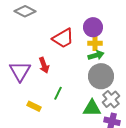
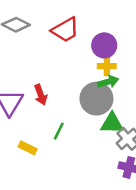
red trapezoid: (63, 38) -> (65, 30), moved
gray circle: (101, 76) -> (96, 99), moved
green triangle: (92, 108) -> (112, 123), moved

